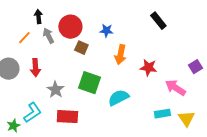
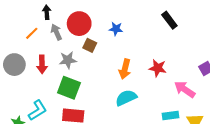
orange arrow: (120, 55) -> (125, 69), moved
green square: (89, 83) -> (69, 88), moved
gray star: (55, 90) -> (68, 60), moved, turned 30

